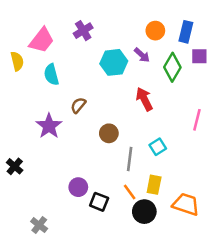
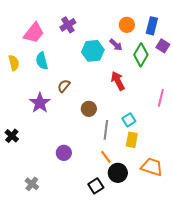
purple square: (199, 56) -> (163, 46), turned 32
yellow semicircle: (17, 61) -> (14, 63), moved
yellow rectangle: (154, 185) -> (132, 140), moved
black square: (99, 202) -> (96, 186), moved, turned 35

